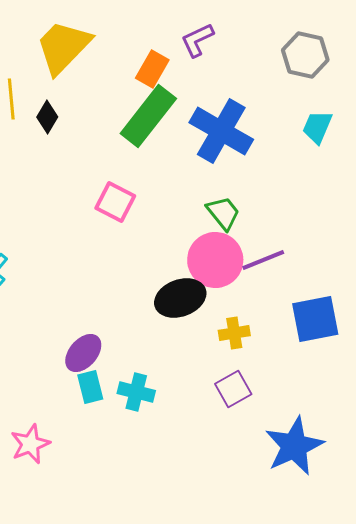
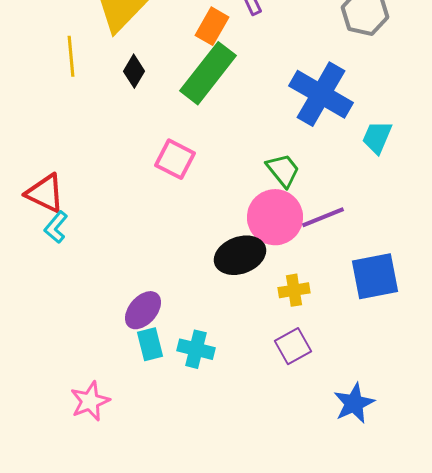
black diamond: (47, 117) -> (134, 71), moved
cyan trapezoid: (317, 127) -> (377, 137), moved
blue cross: (221, 131) -> (321, 94), moved
blue star: (294, 446) -> (354, 403), size x0.7

